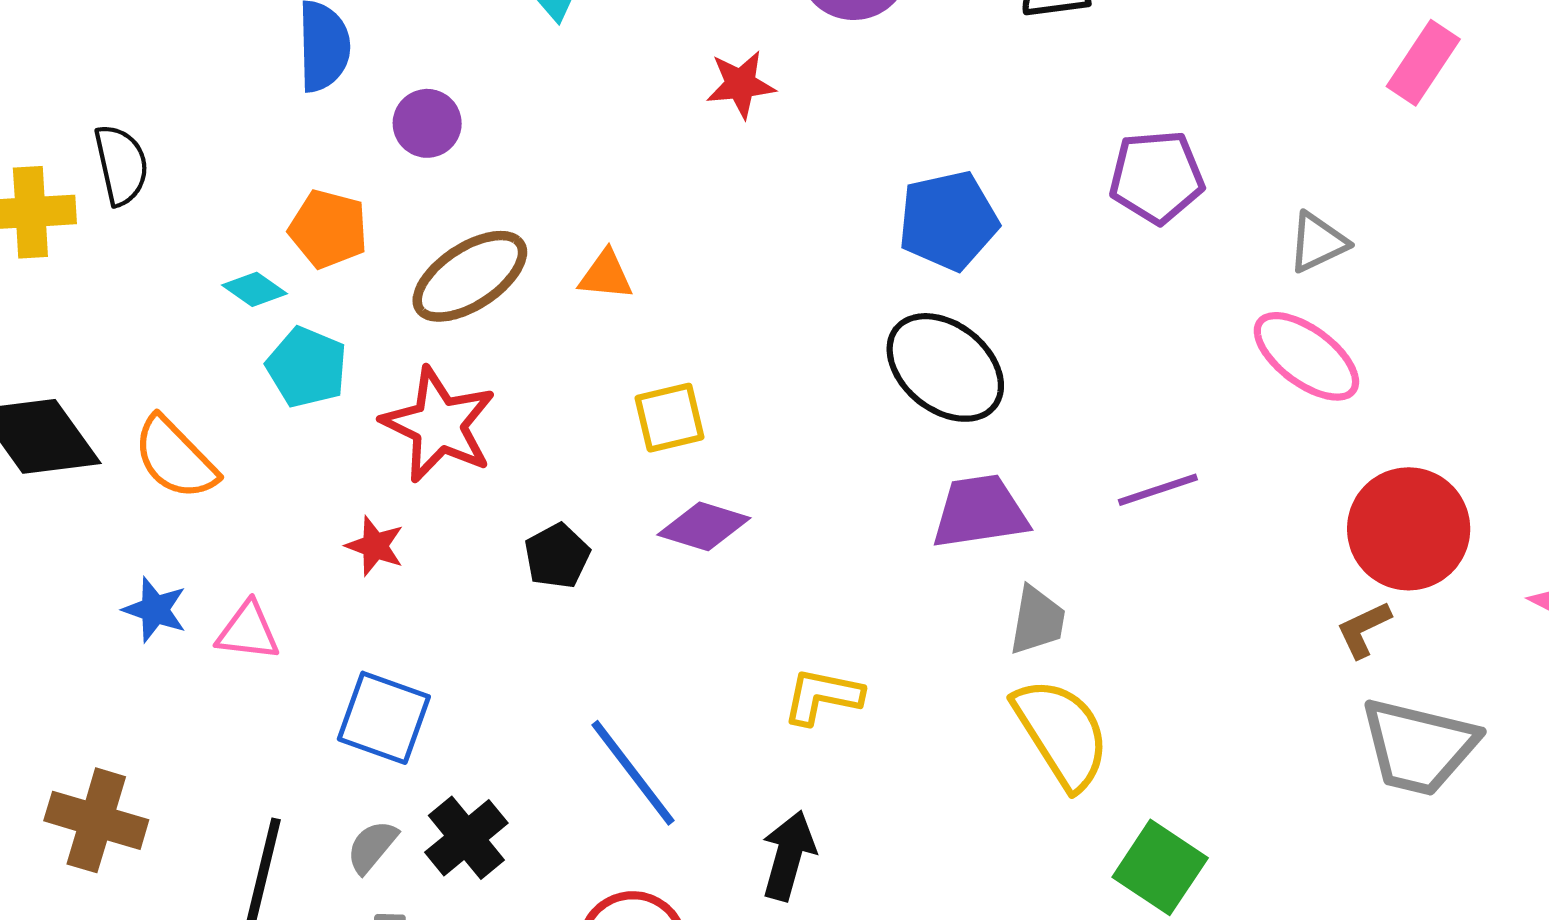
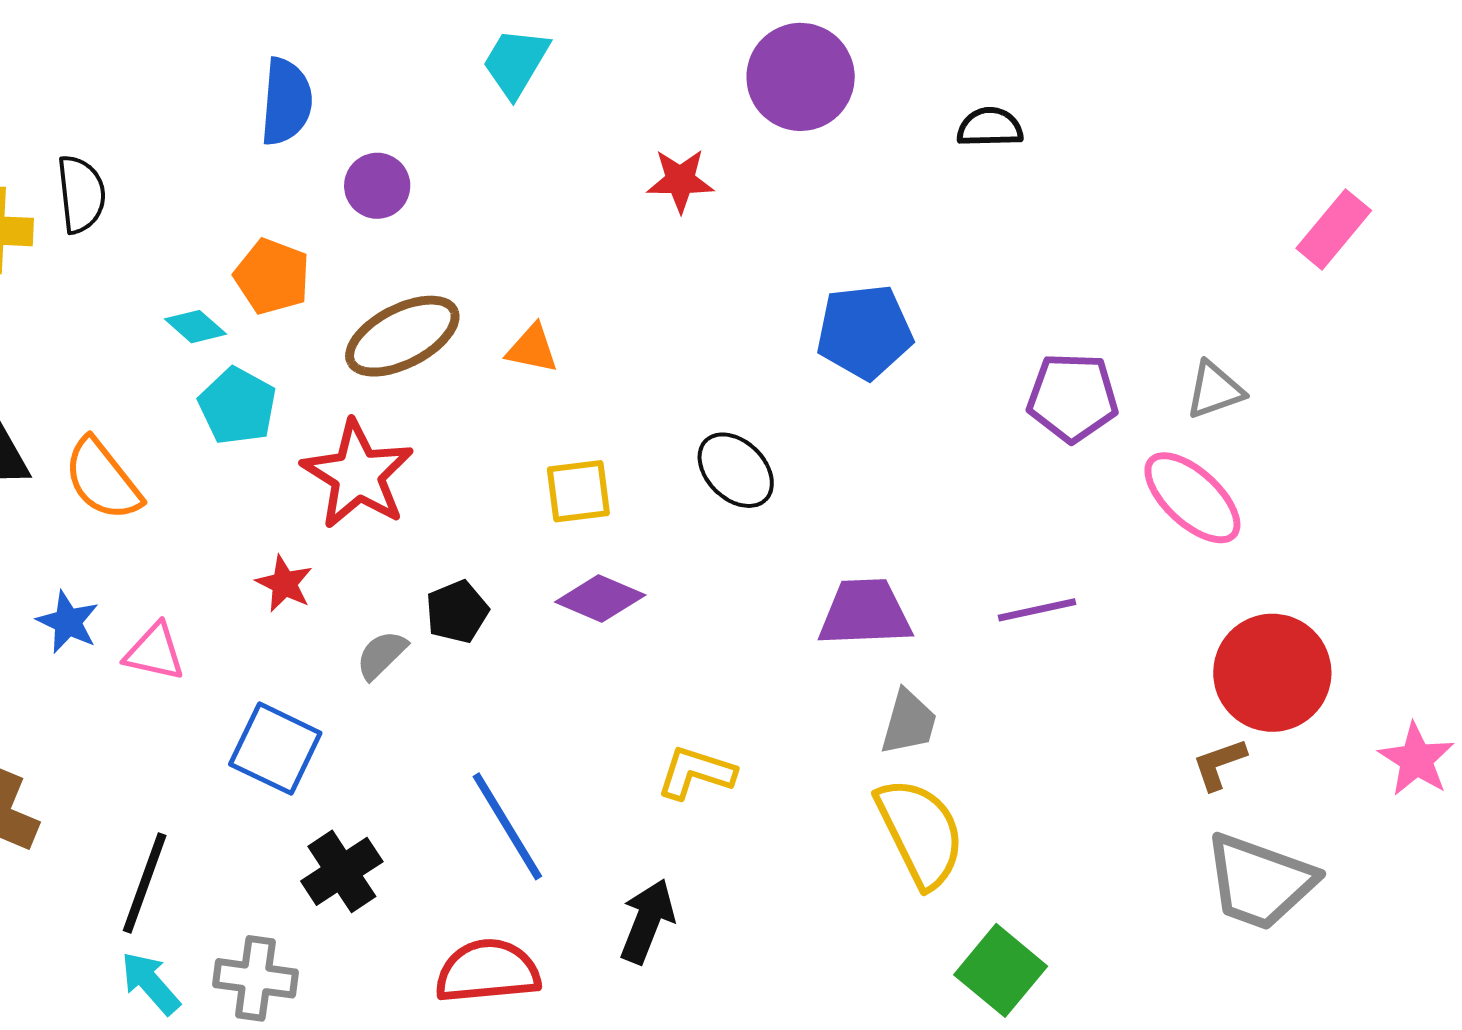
purple pentagon: (1157, 177) -> (1073, 397), moved
black ellipse: (945, 367) -> (736, 470), moved, size x0.7
gray semicircle: (372, 847) -> (381, 655), moved

